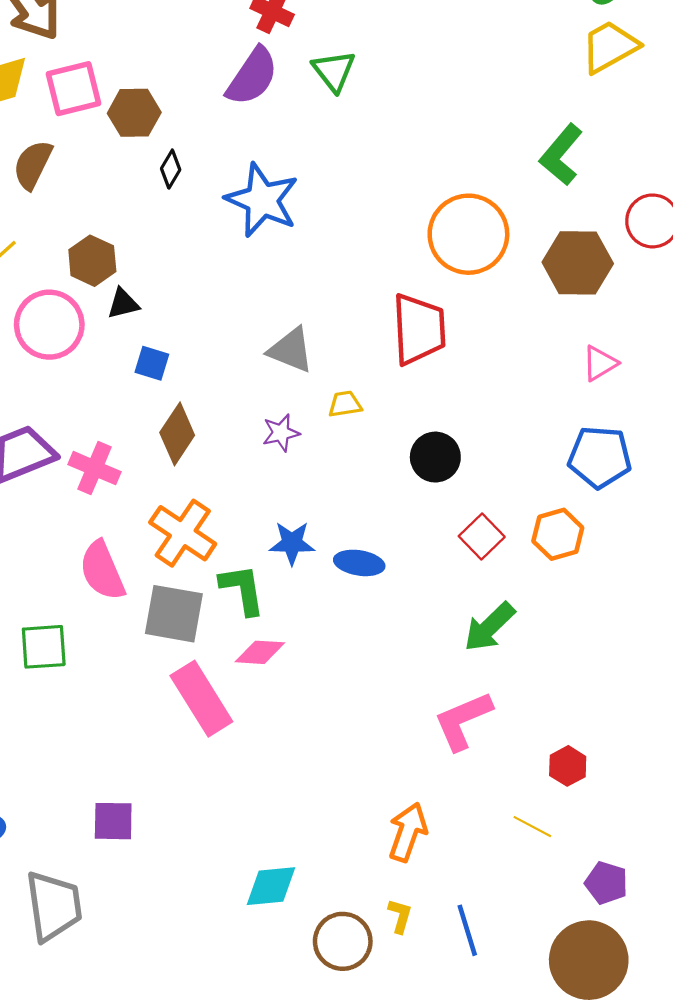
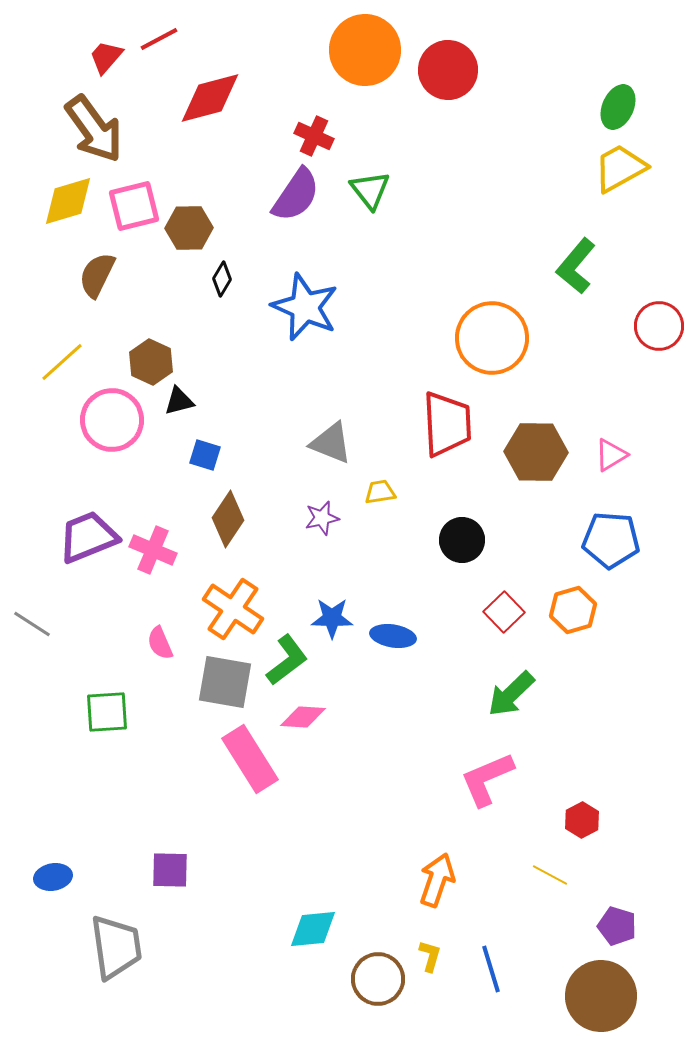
brown hexagon: (578, 263) -> (536, 452), moved
pink semicircle: (102, 571) -> (160, 643), size x0.6
green L-shape: (242, 589) -> (287, 660), turned 62

